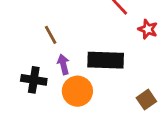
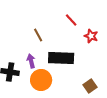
brown line: (51, 35) -> (38, 35), moved

